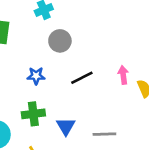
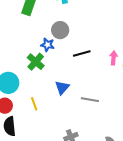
gray circle: (60, 41) -> (60, 30), moved
green cross: (33, 114) -> (36, 62), moved, turned 36

